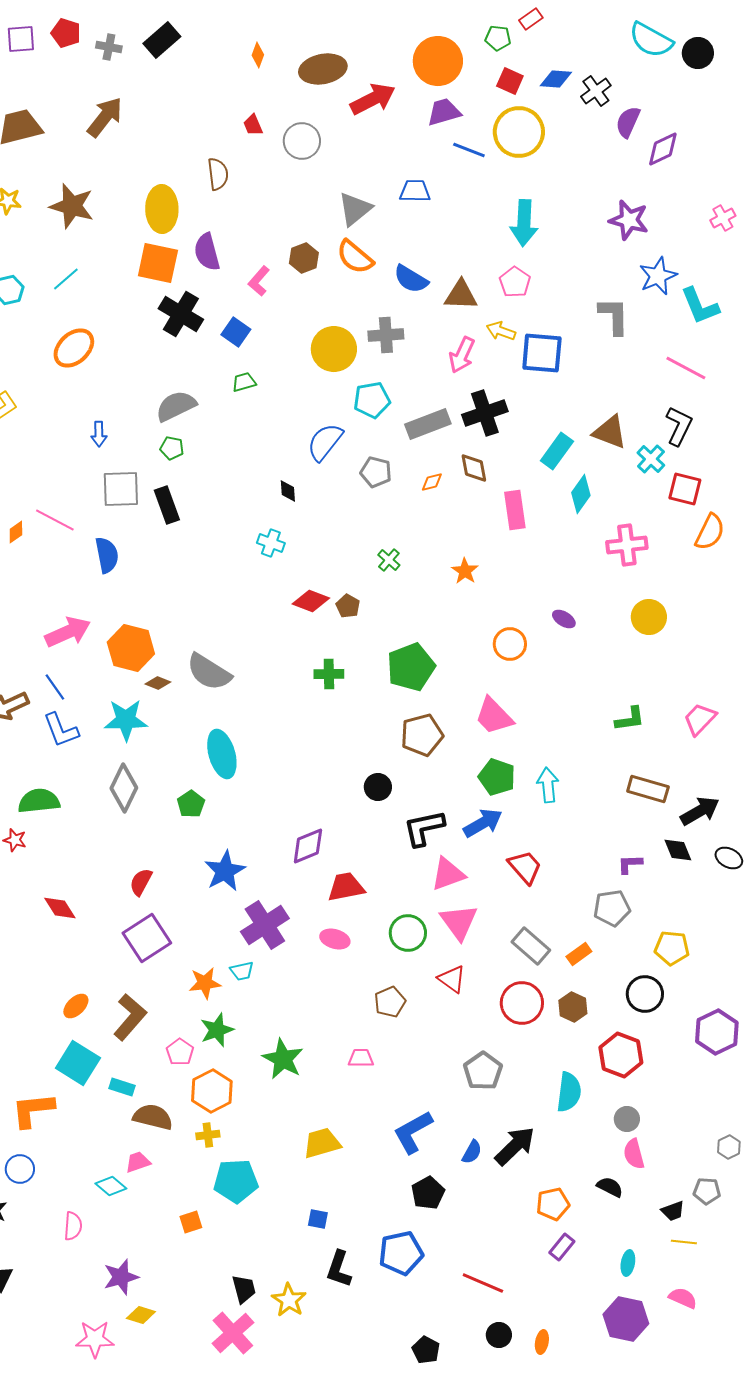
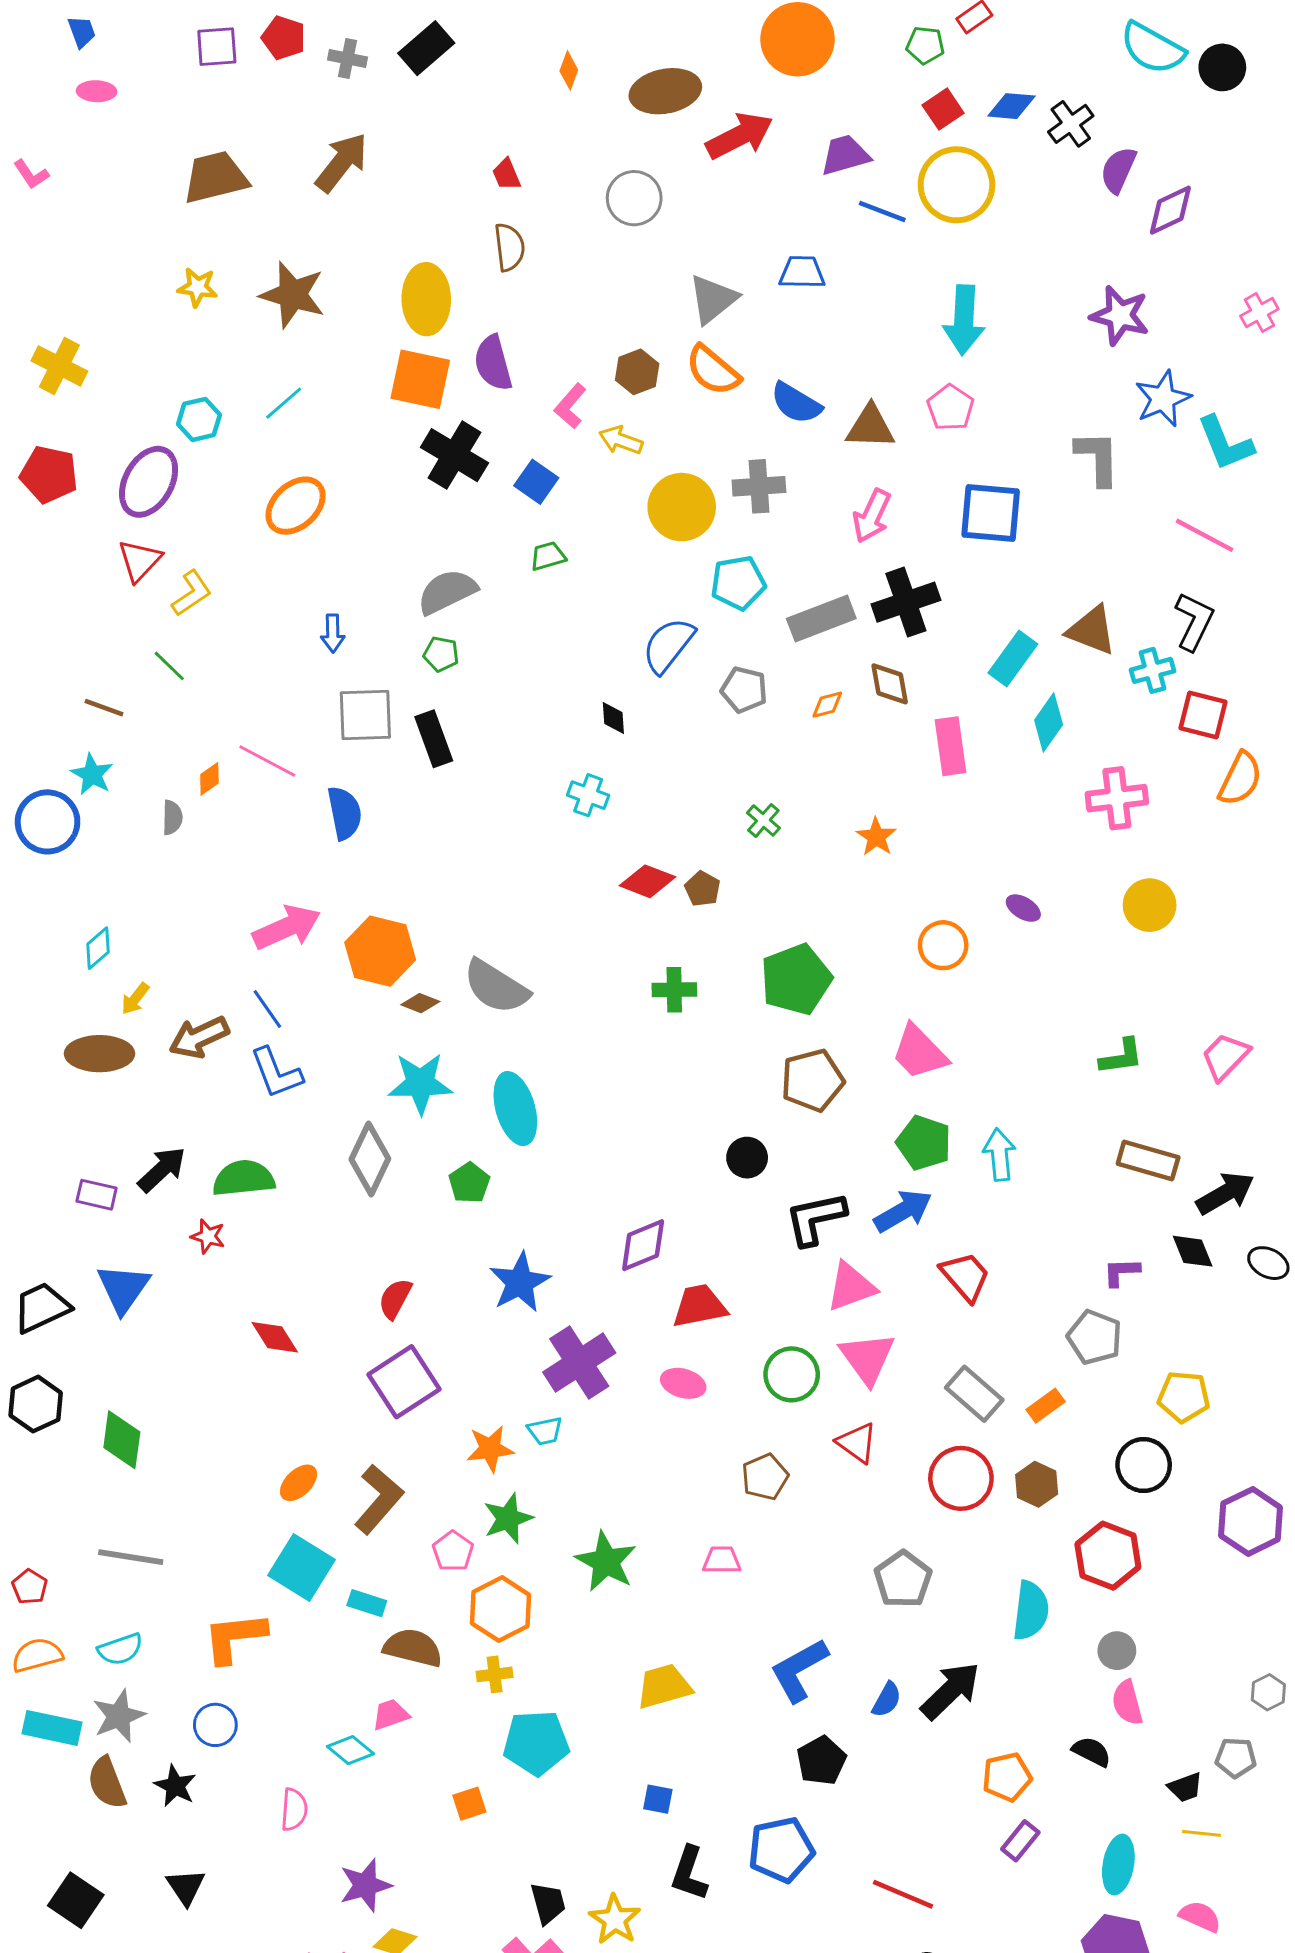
orange circle: (438, 61) -> (798, 39), moved
red square: (510, 81) -> (943, 109), turned 32
red trapezoid: (253, 125) -> (506, 174), moved
yellow arrow: (501, 331) -> (621, 440), moved
cyan cross: (651, 459) -> (1153, 670), turned 32
cyan star: (126, 720) -> (420, 1083), moved
gray pentagon: (612, 908) -> (1095, 1337), turned 30
cyan ellipse: (628, 1263) -> (1118, 1865), size x1.5

